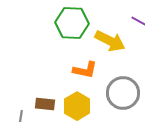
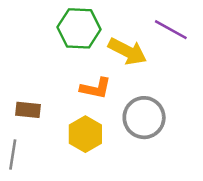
brown rectangle: (45, 104) -> (28, 110), moved

